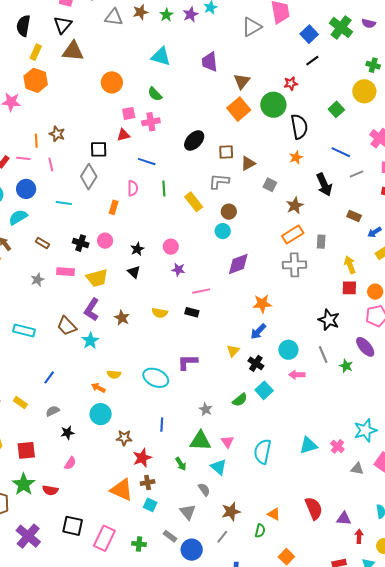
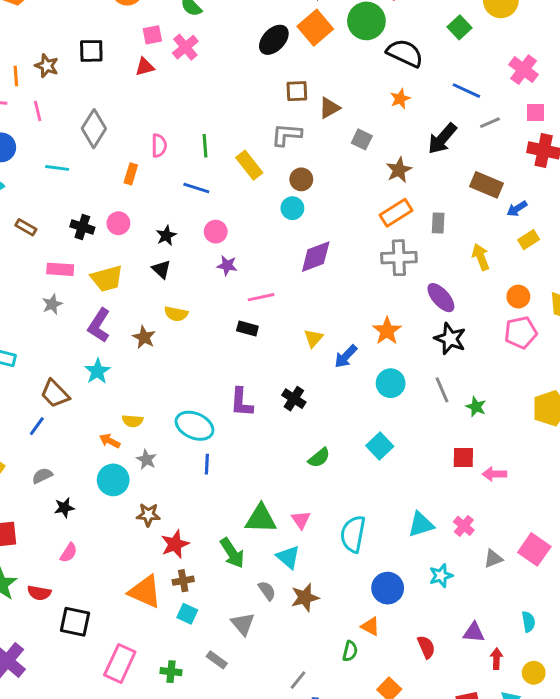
pink cross: (151, 122) -> (185, 47), turned -30
black semicircle: (299, 127) -> (405, 53), turned -55
black ellipse: (194, 141) -> (274, 40), moved
black square: (99, 149) -> (91, 51), moved
blue line: (147, 162) -> (196, 188), moved
black arrow: (324, 185) -> (442, 139), turned 65
brown rectangle: (354, 216) -> (487, 185), size x1.5
gray star: (37, 280) -> (52, 304), moved
red square: (349, 288) -> (463, 457), moved
orange star: (262, 304) -> (387, 331), moved, turned -30
yellow semicircle: (160, 313) -> (176, 314), moved
brown trapezoid: (67, 326) -> (55, 394), moved
purple ellipse: (365, 347) -> (441, 298), moved
yellow triangle: (233, 351) -> (313, 338), moved
purple L-shape: (188, 362) -> (241, 402), turned -85
black cross: (256, 363) -> (294, 399), moved
pink arrow: (297, 375) -> (494, 474), moved
cyan square: (264, 390) -> (380, 446), moved
gray star: (206, 409) -> (146, 459), moved
blue line: (162, 425) -> (207, 464), moved
cyan star: (365, 430) -> (441, 576), moved, size x0.7
green arrow: (181, 464) -> (232, 553), size x1.5
gray triangle: (357, 469) -> (493, 559), turned -32
red semicircle: (314, 508) -> (426, 647), moved, size x0.7
brown star: (231, 512) -> (305, 598), moved
black square: (73, 526) -> (75, 622), moved
gray line: (222, 537) -> (298, 680), moved
blue circle: (192, 550) -> (388, 588), moved

